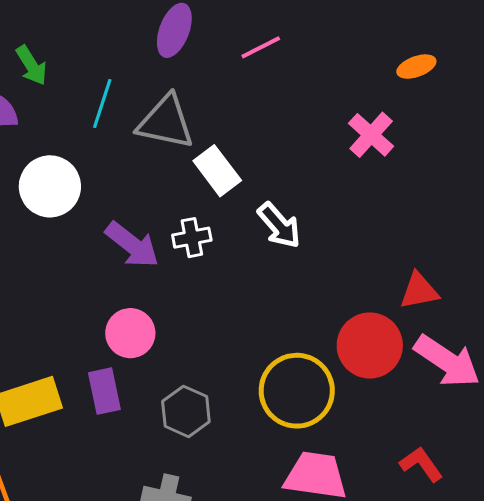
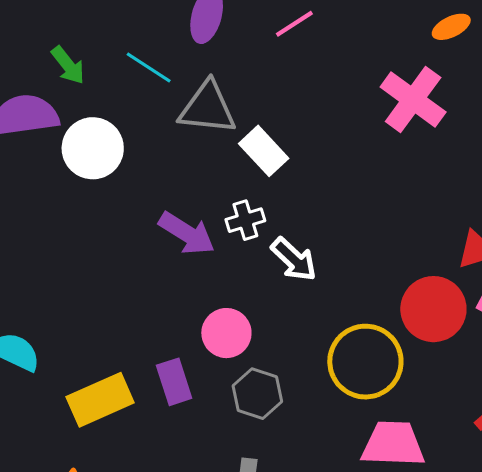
cyan line: (102, 104) -> (149, 67), moved, turned -69
pink cross: (371, 135) -> (413, 99), size x1.4
white circle: (50, 186) -> (93, 148), moved
white arrow: (279, 225) -> (294, 259), moved
pink circle: (130, 333) -> (226, 333), moved

